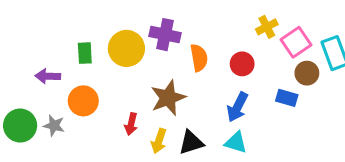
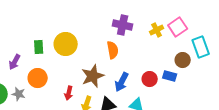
purple cross: (165, 35) -> (123, 25), moved
pink square: (296, 42) -> (178, 27), moved
red circle: (242, 64) -> (150, 79), moved
purple arrow: (48, 76) -> (15, 62), turned -63
blue arrow: (237, 107) -> (122, 82), moved

